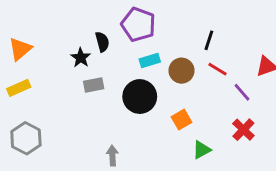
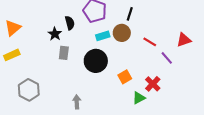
black line: (209, 40) -> (130, 14), moved
brown circle: (182, 71) -> (122, 33), moved
gray rectangle: (94, 85) -> (64, 53), turned -72
red cross: (243, 130) -> (153, 84), moved
gray hexagon: (26, 138) -> (29, 90), moved

